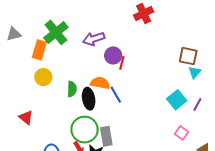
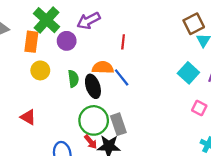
purple circle: (113, 55) -> (67, 41), moved
brown square: (188, 56) -> (194, 24), turned -30

